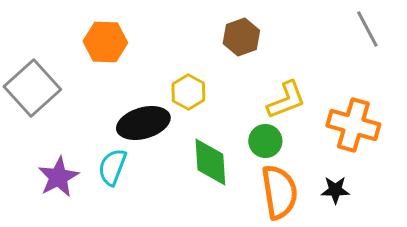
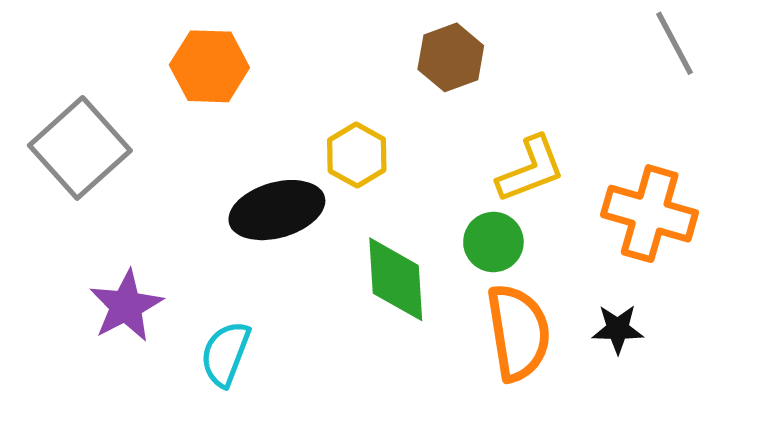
cyan semicircle: (112, 167) -> (225, 354), moved

